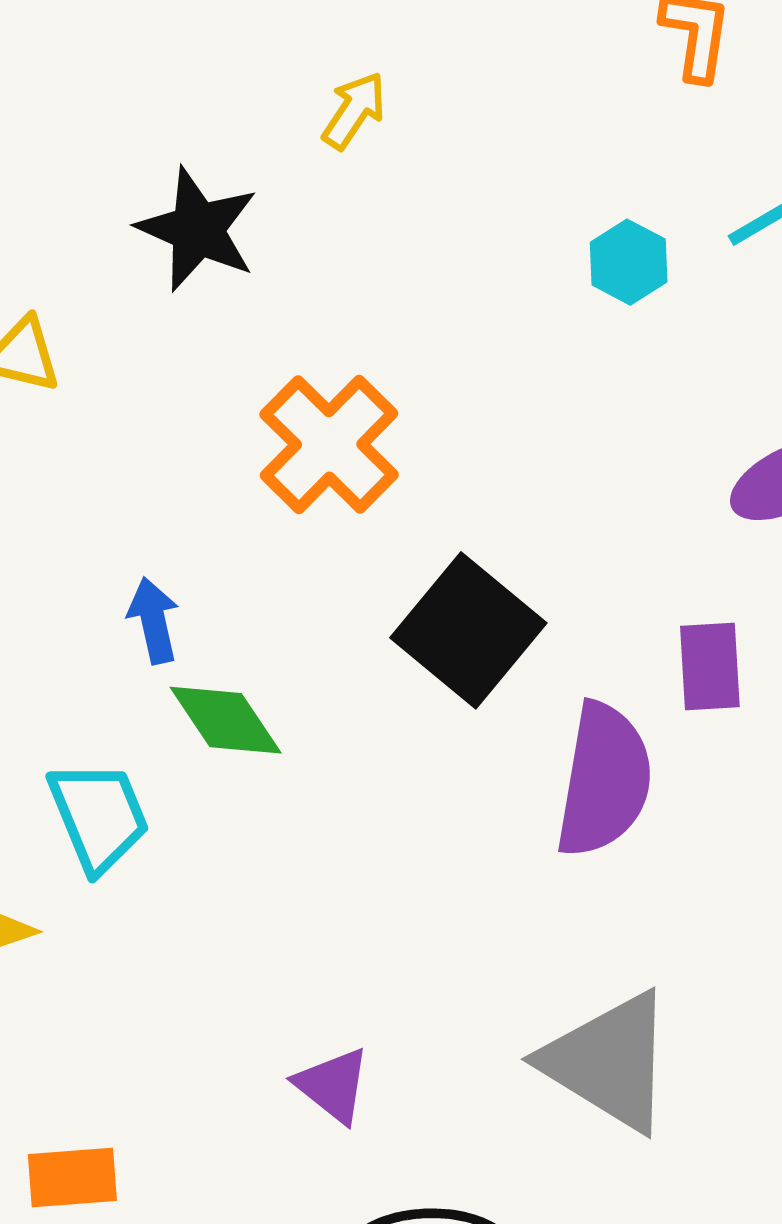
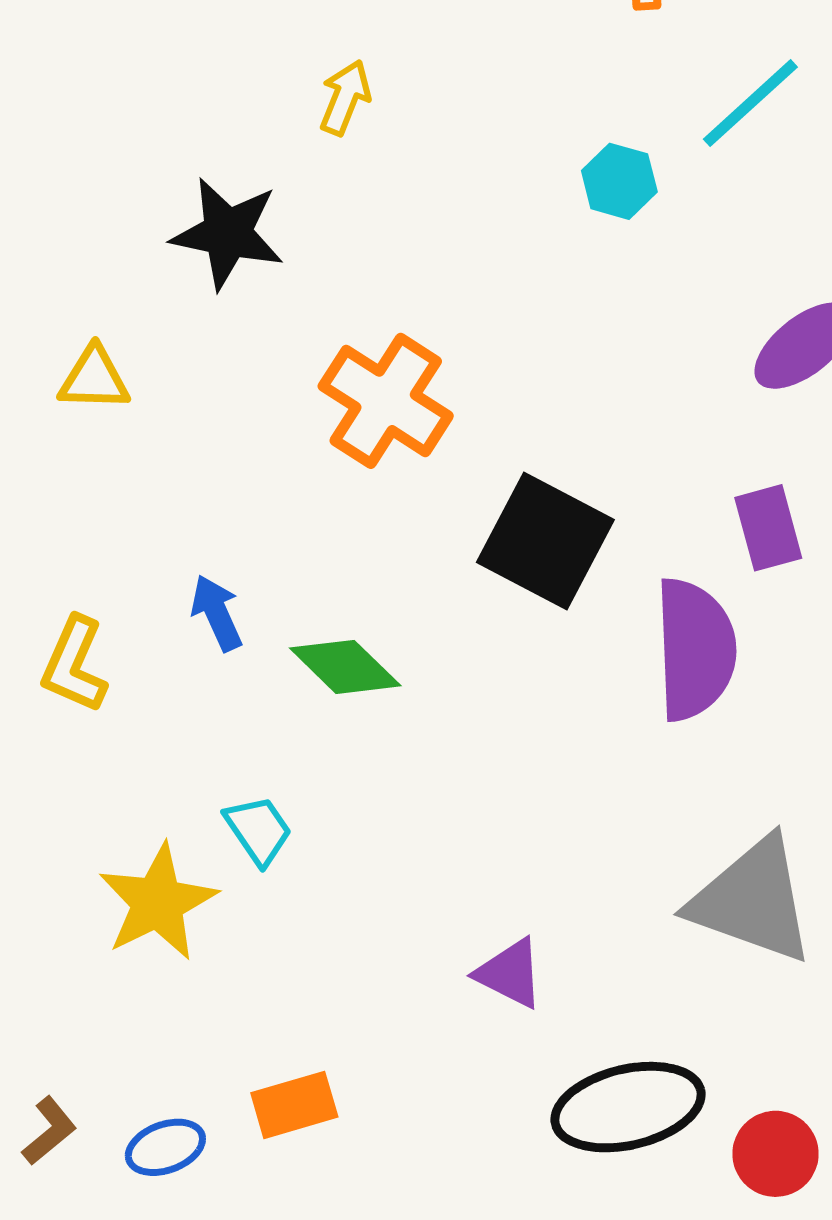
blue arrow: (154, 620) -> (217, 613), moved
cyan trapezoid: (99, 816) -> (258, 830), moved, size x0.7

